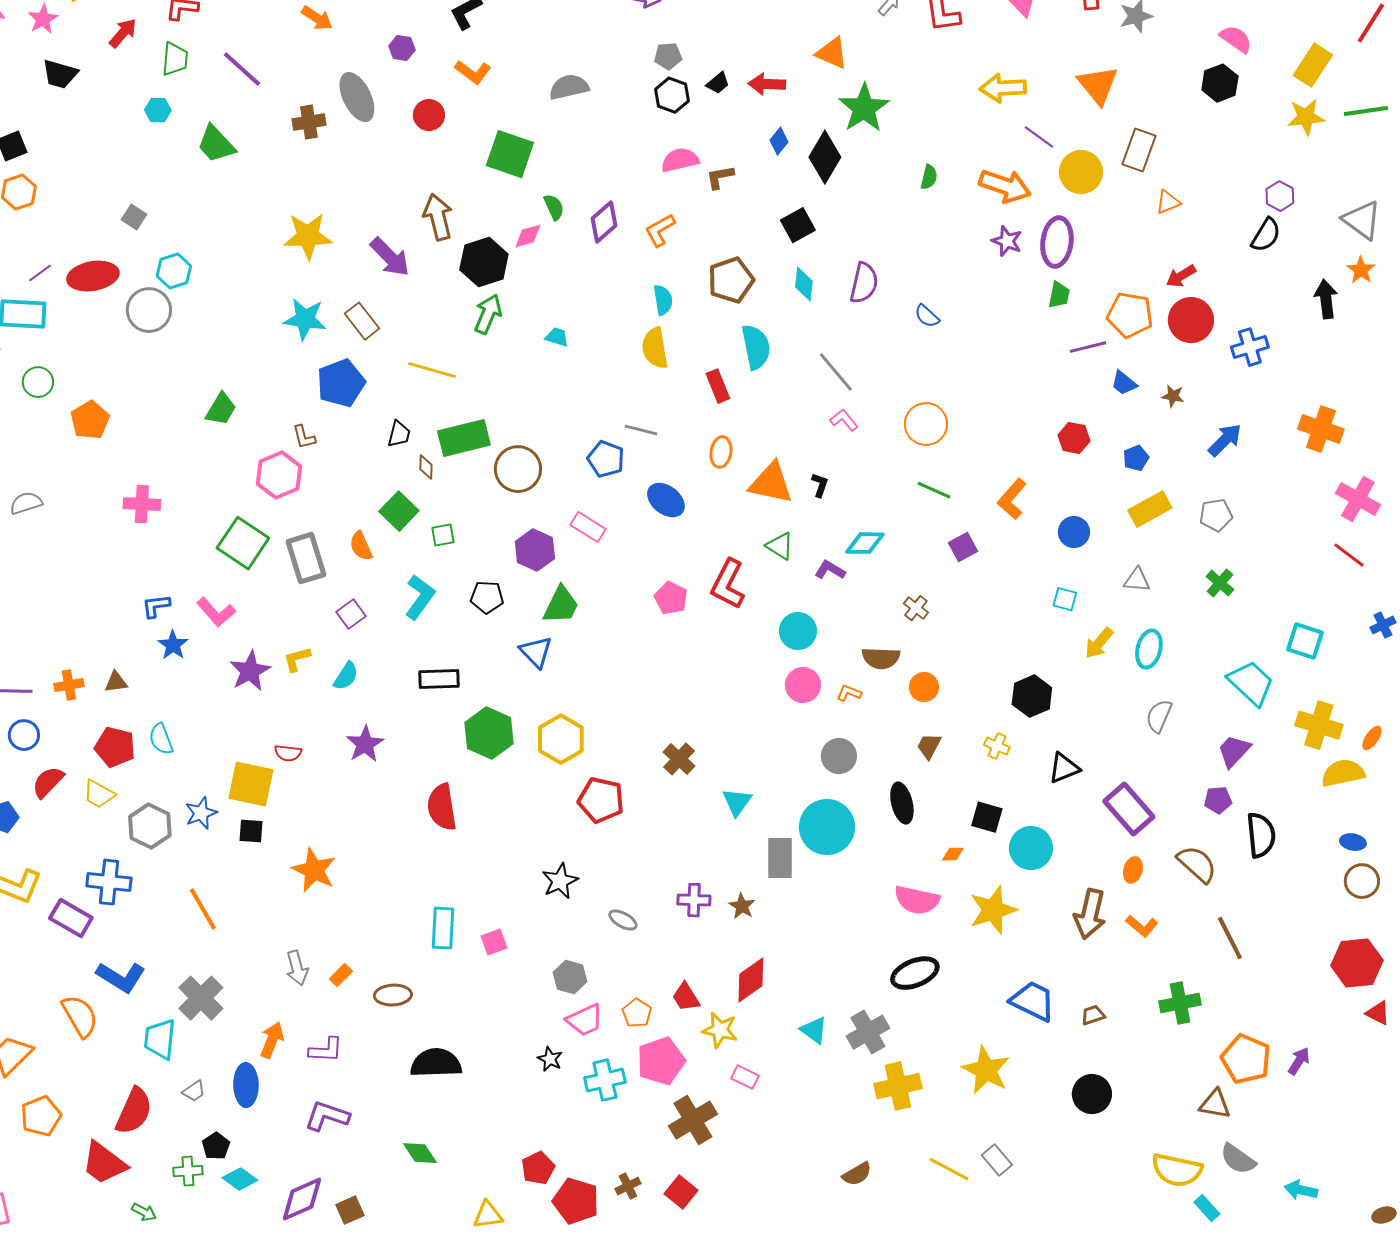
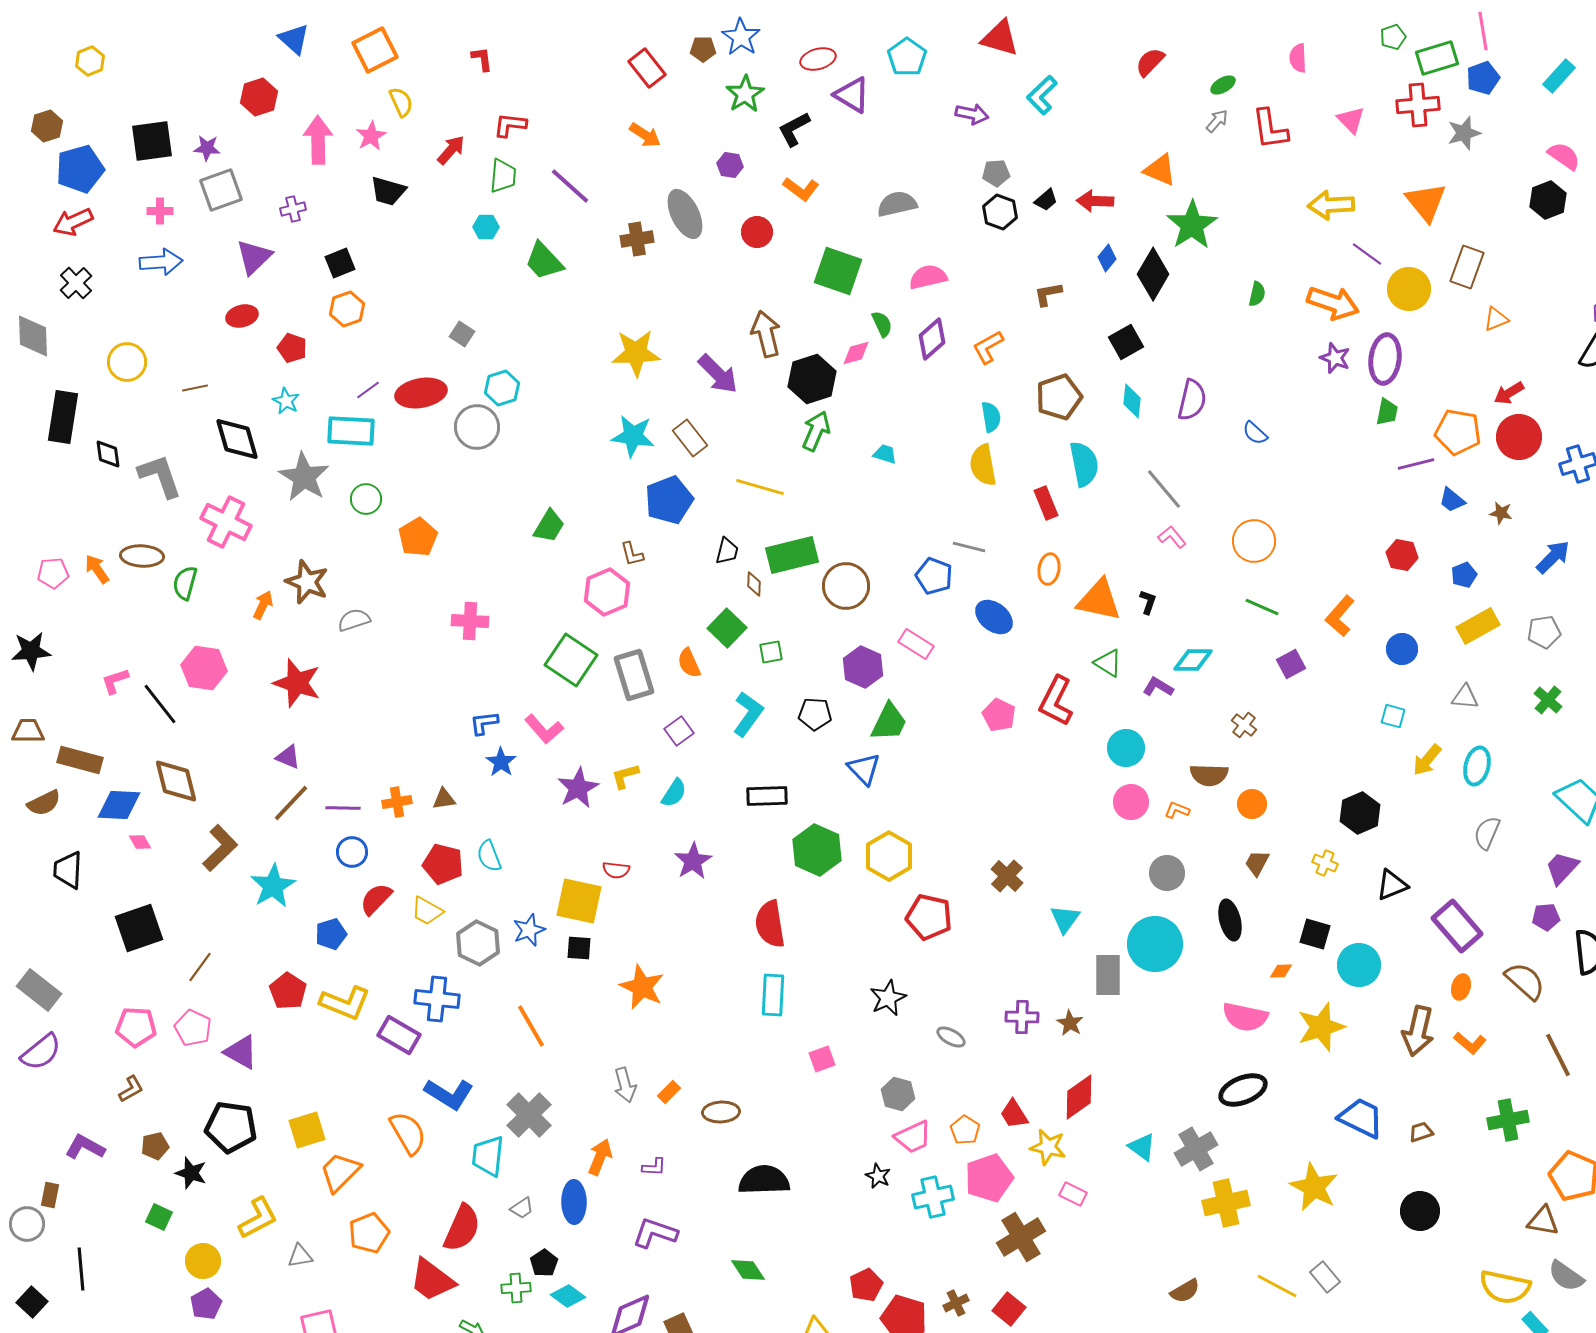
pink semicircle: (680, 160) -> (928, 277), moved
cyan rectangle: (443, 928) -> (773, 995), moved
purple L-shape: (326, 1050) -> (654, 1167), size x0.7

